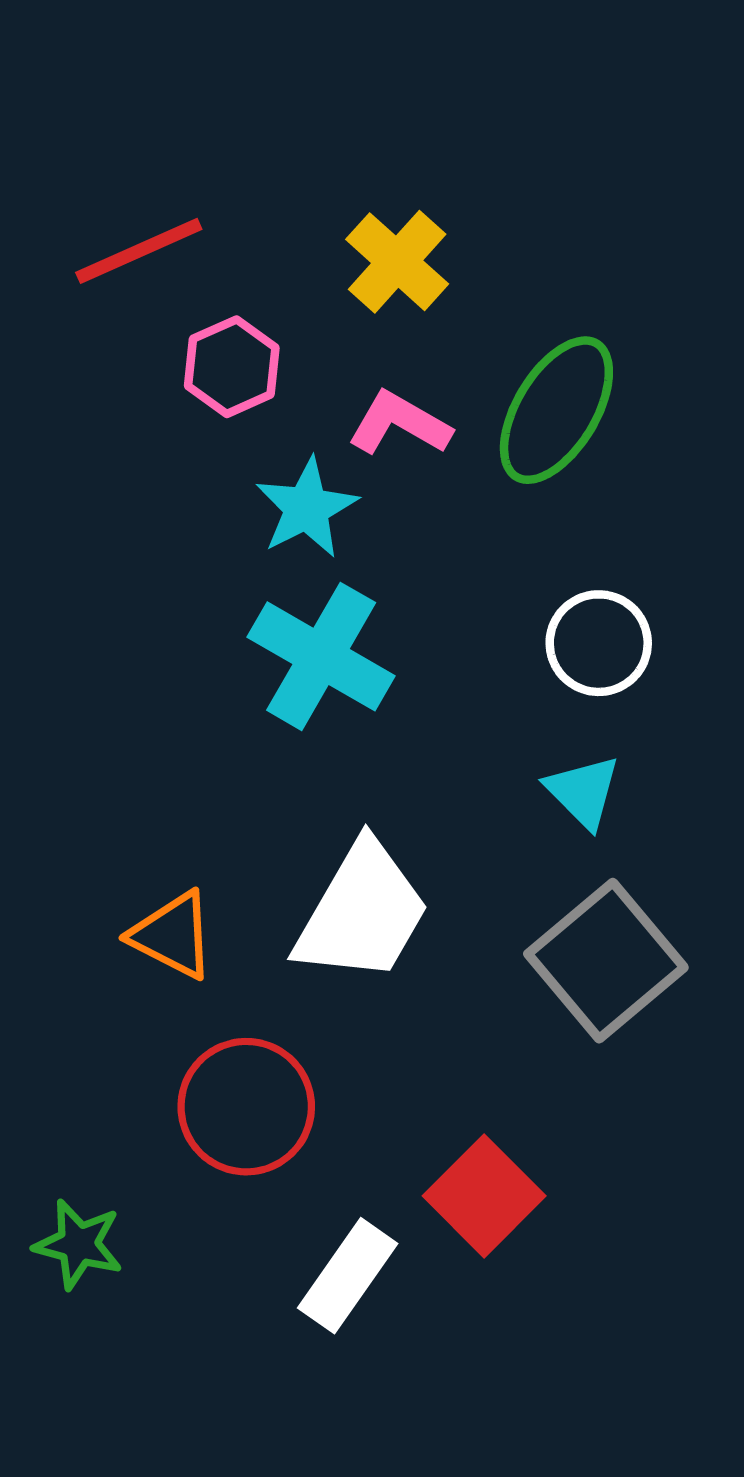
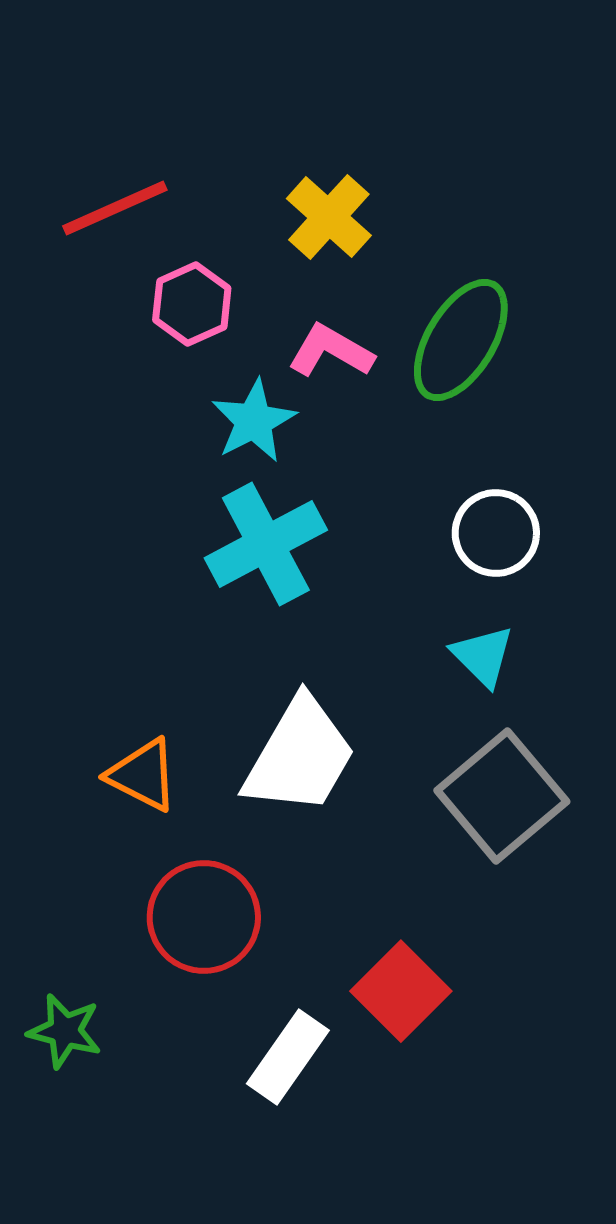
cyan cross: (321, 656) -> (266, 544), turned 32

